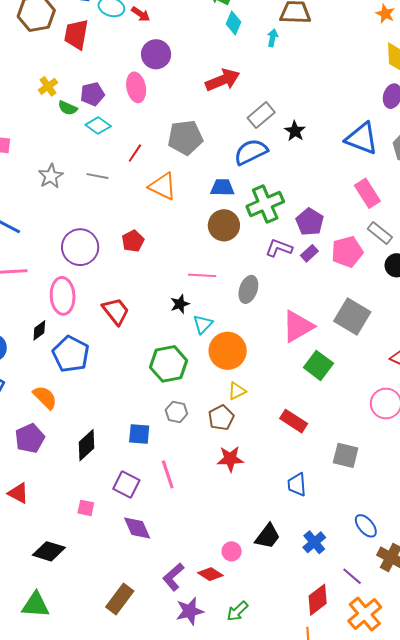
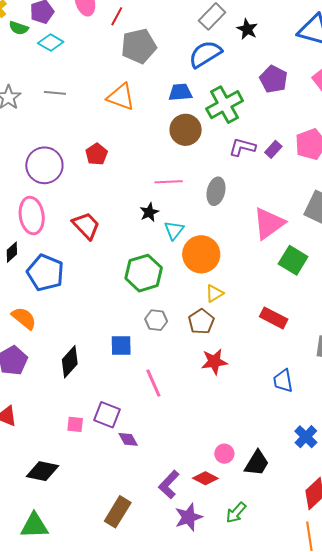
red line: (135, 153) -> (117, 16), moved
purple pentagon: (310, 222) -> (274, 79), moved
purple square: (126, 484) -> (107, 415), moved
purple diamond: (137, 528) -> (128, 439), size x0.7
black trapezoid: (268, 536) -> (257, 463), moved

